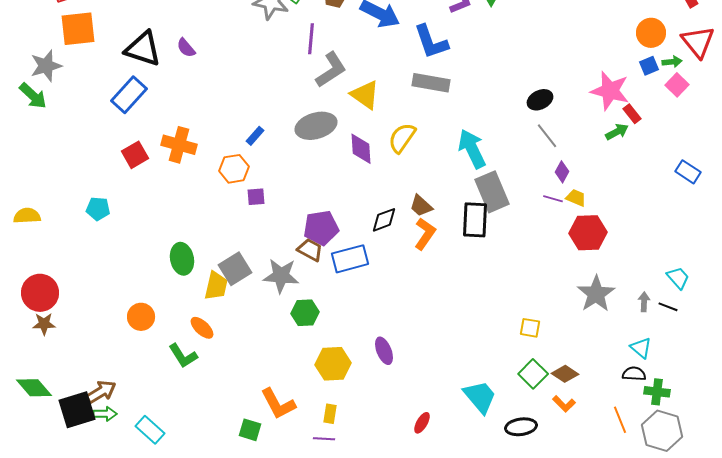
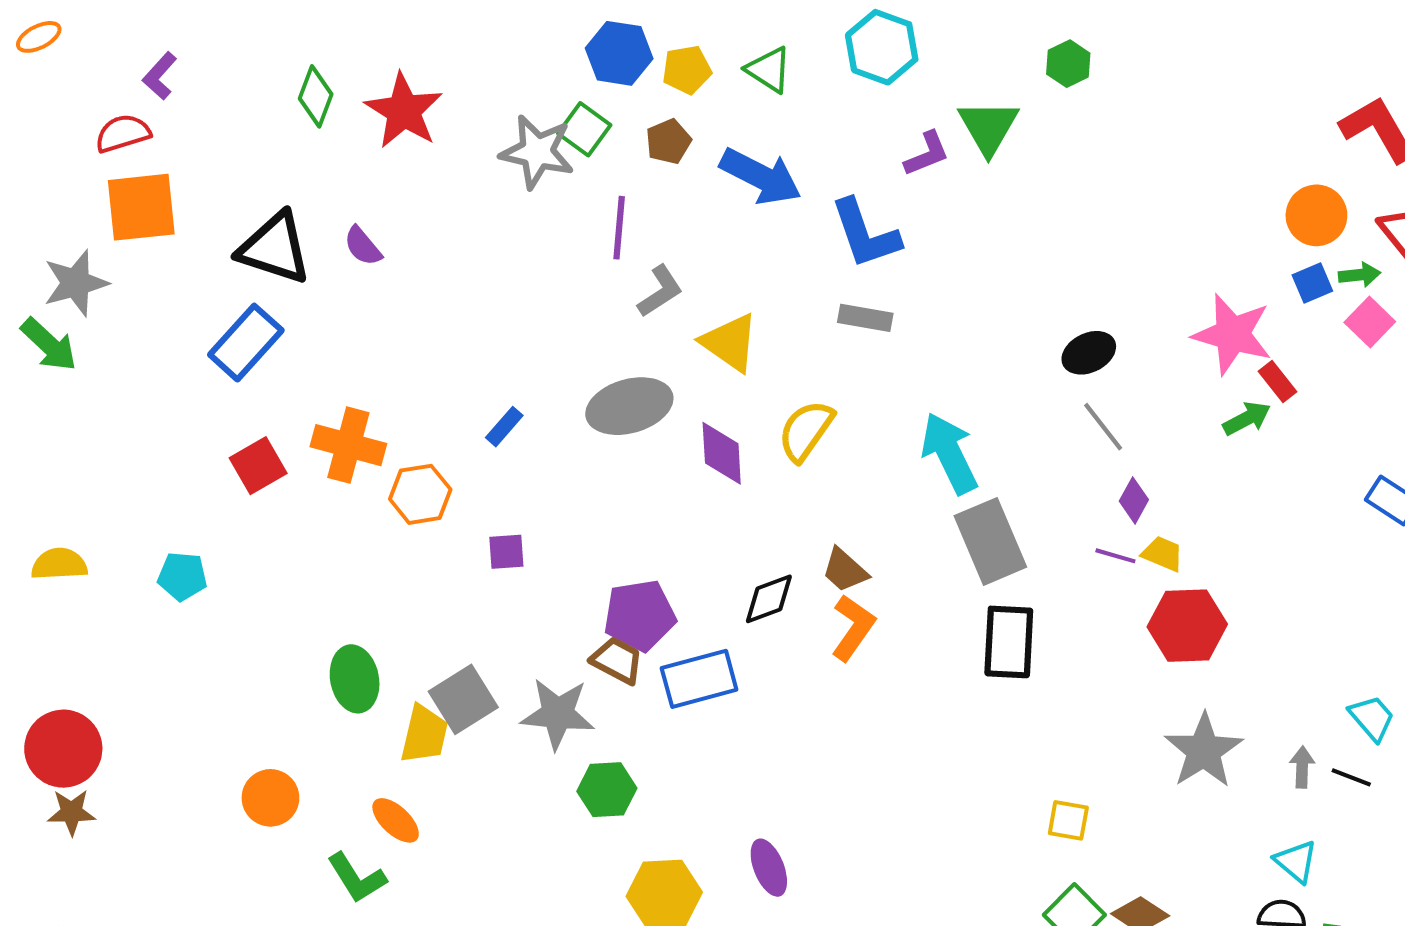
gray L-shape: (331, 70) -> (660, 291), size x0.7
gray rectangle: (431, 83) -> (865, 318), size x0.7
orange hexagon: (234, 169) -> (420, 494), moved
yellow semicircle: (27, 216) -> (59, 564), moved
black rectangle: (475, 220) -> (1009, 642), moved

